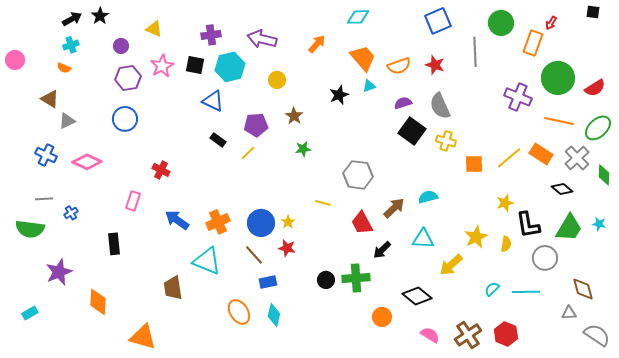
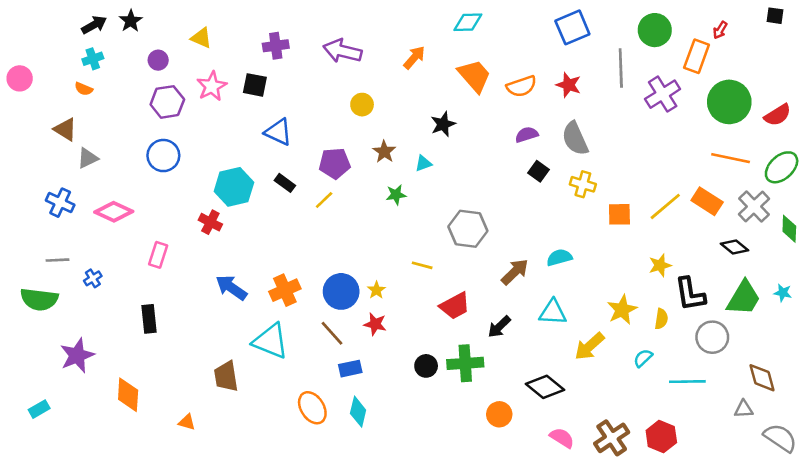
cyan hexagon: (230, 67) -> (234, 187), moved
cyan triangle: (369, 86) -> (423, 163), moved
purple cross: (518, 97) -> (663, 94), moved, turned 36
black square: (412, 131) -> (538, 171), size x0.6
pink rectangle: (133, 201) -> (158, 255), moved
red trapezoid: (362, 223) -> (455, 306), moved, turned -90
cyan semicircle: (492, 289) -> (643, 358), moved
orange triangle: (143, 337) -> (187, 422), moved, size x0.5

